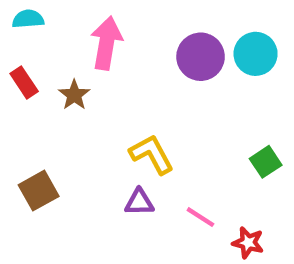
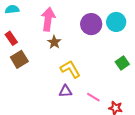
brown star: (74, 95) -> (54, 42), moved
green square: (266, 162) -> (122, 63), moved
brown square: (39, 191) -> (19, 59), moved

